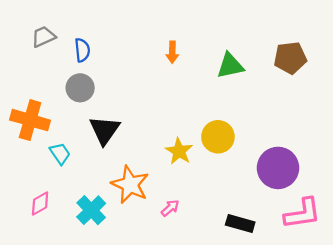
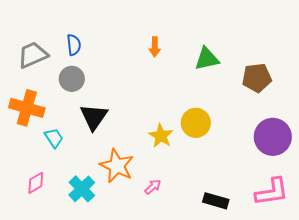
gray trapezoid: (43, 37) -> (33, 55), moved, size x1.4
brown pentagon: (290, 58) -> (257, 78), moved
purple circle: (278, 168) -> (273, 137), moved

